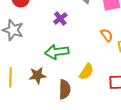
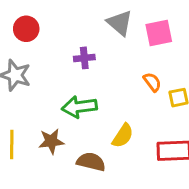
purple cross: (60, 19) -> (84, 58), turned 32
brown semicircle: (65, 89) -> (91, 162), turned -78

